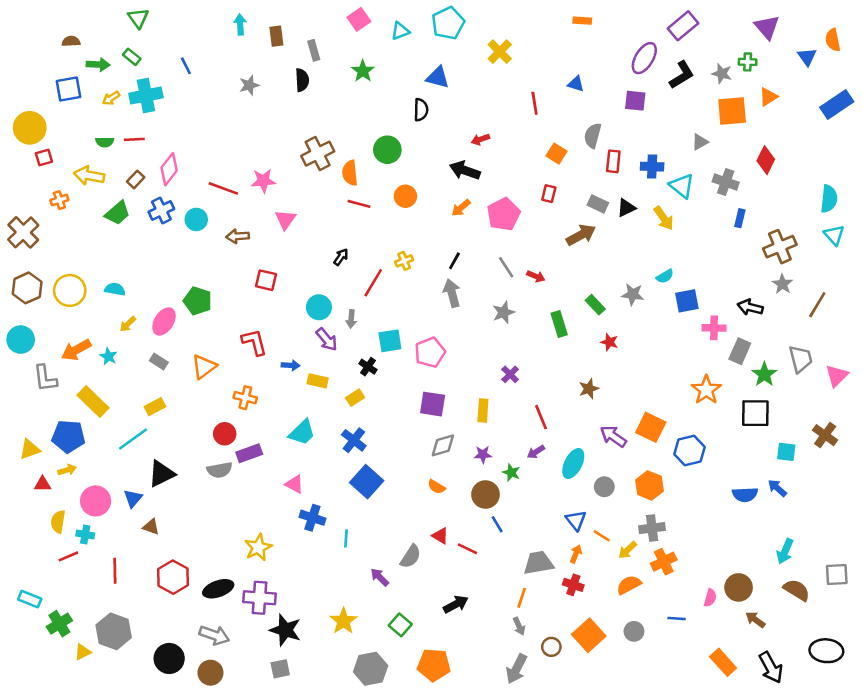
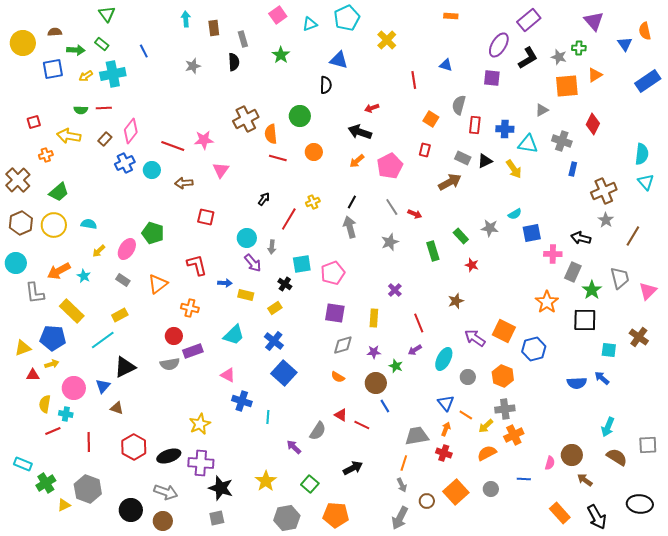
yellow circle: (30, 128) -> (23, 43), moved
cyan triangle: (682, 186) -> (528, 144), turned -30
green trapezoid: (117, 213) -> (59, 192), moved

